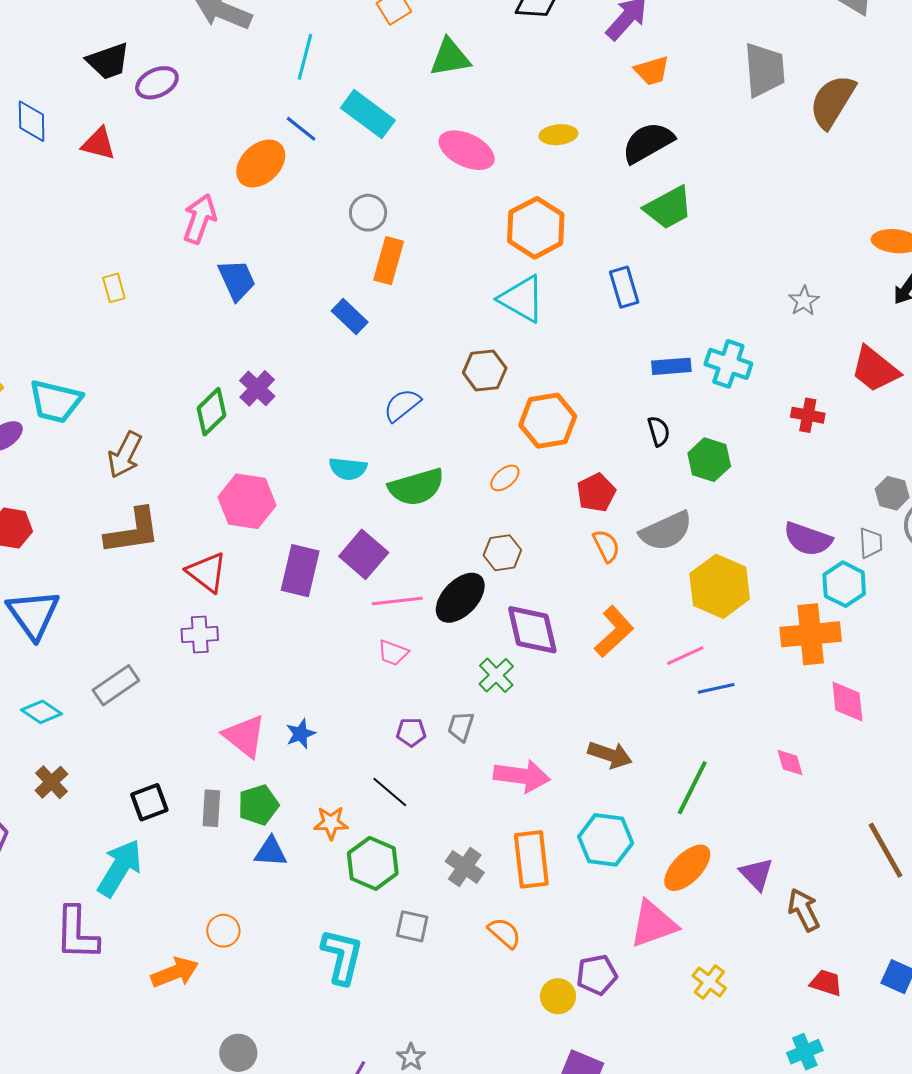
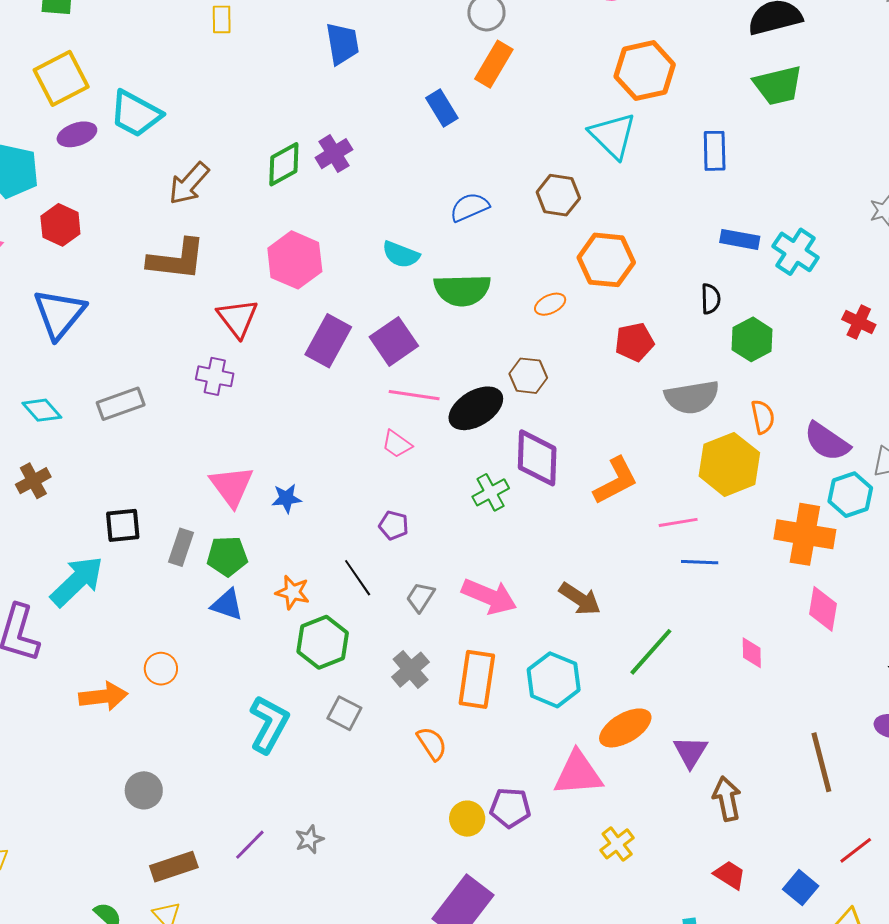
orange semicircle: (606, 546) -> (763, 417), moved
gray trapezoid: (461, 727) -> (420, 597), moved

